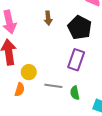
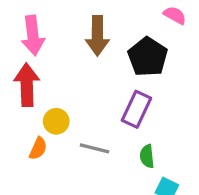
brown arrow: (48, 18) -> (97, 36), size x1.6
green semicircle: (75, 93) -> (147, 156), moved

